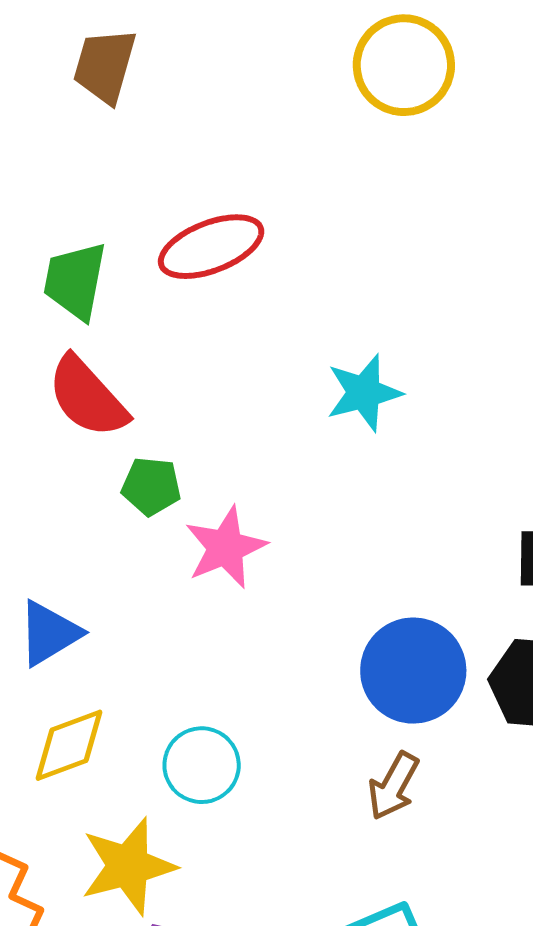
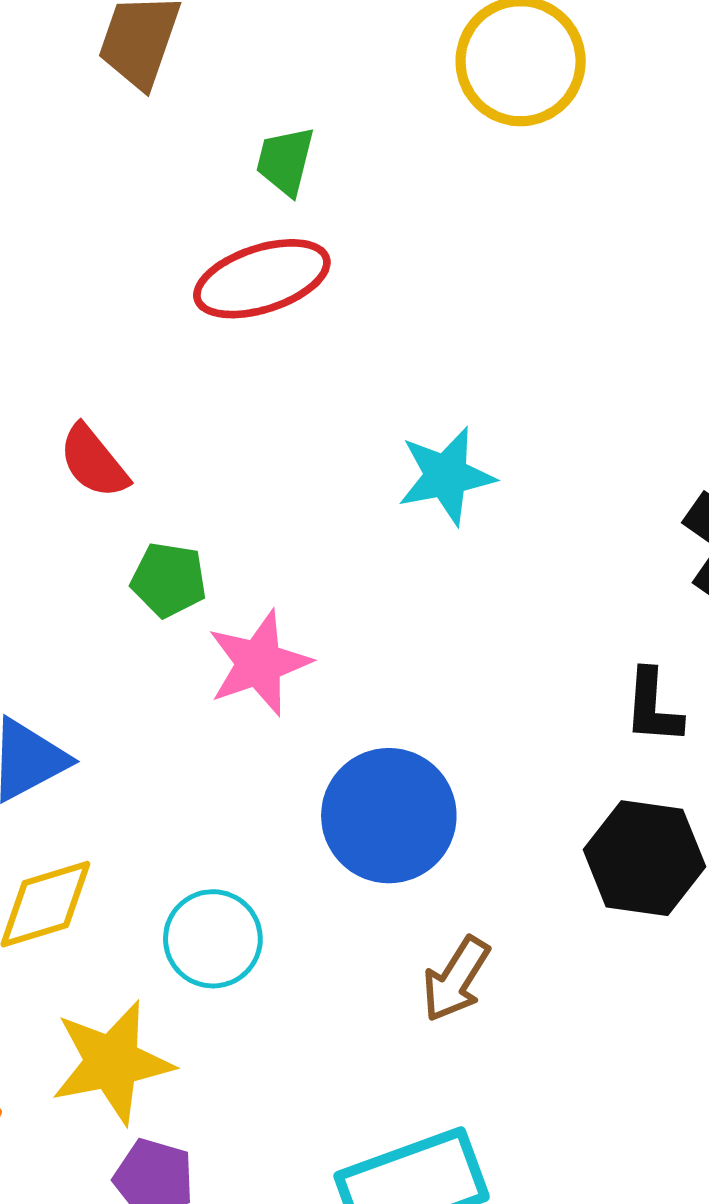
green trapezoid: (75, 281) -> (285, 161), moved, size x0.7
red semicircle: (87, 397) -> (94, 462), size x0.7
blue circle: (413, 671) -> (389, 816), moved

